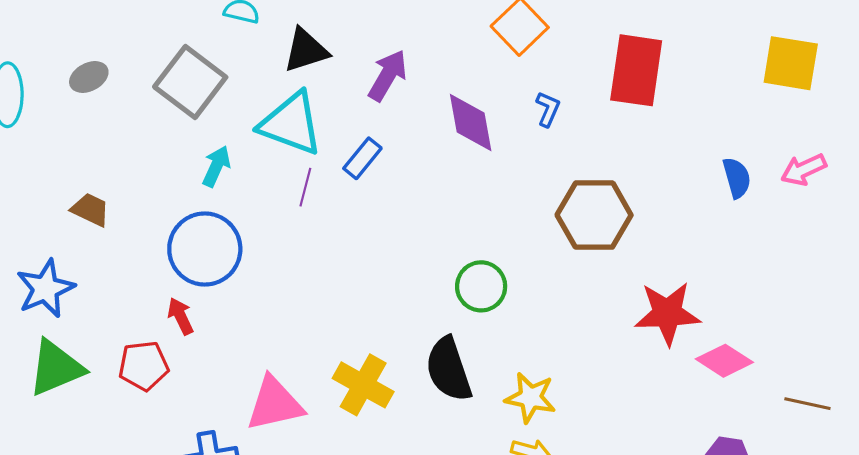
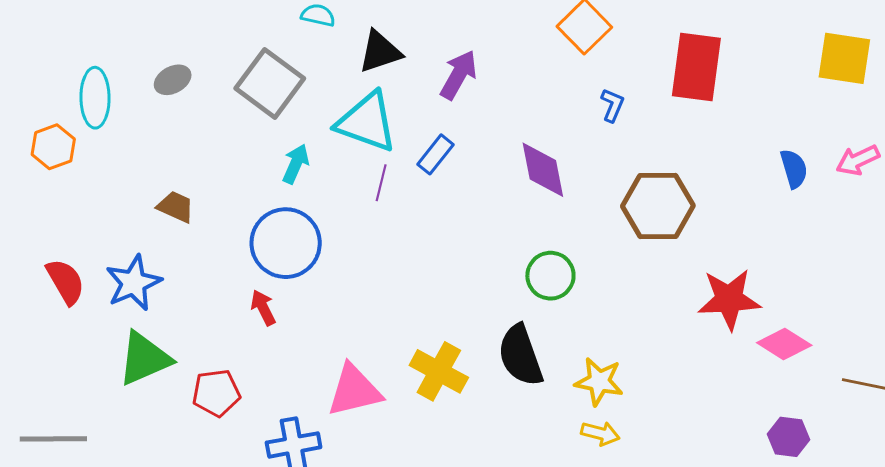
purple diamond: (471, 122) -> (543, 170), moved
red pentagon: (144, 366) -> (216, 393), moved

